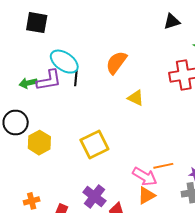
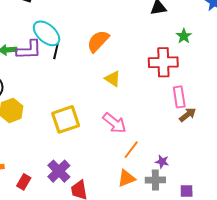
orange line: (163, 166) -> (131, 150), turned -48
pink arrow: (145, 177) -> (115, 123), moved
orange triangle: (146, 196) -> (126, 178), moved

